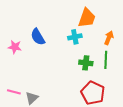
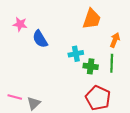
cyan cross: (75, 37) -> (76, 54), moved
pink star: (15, 47) -> (20, 24), moved

